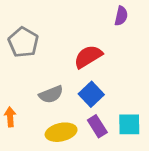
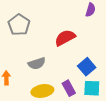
blue square: (91, 94) -> (87, 67), moved

